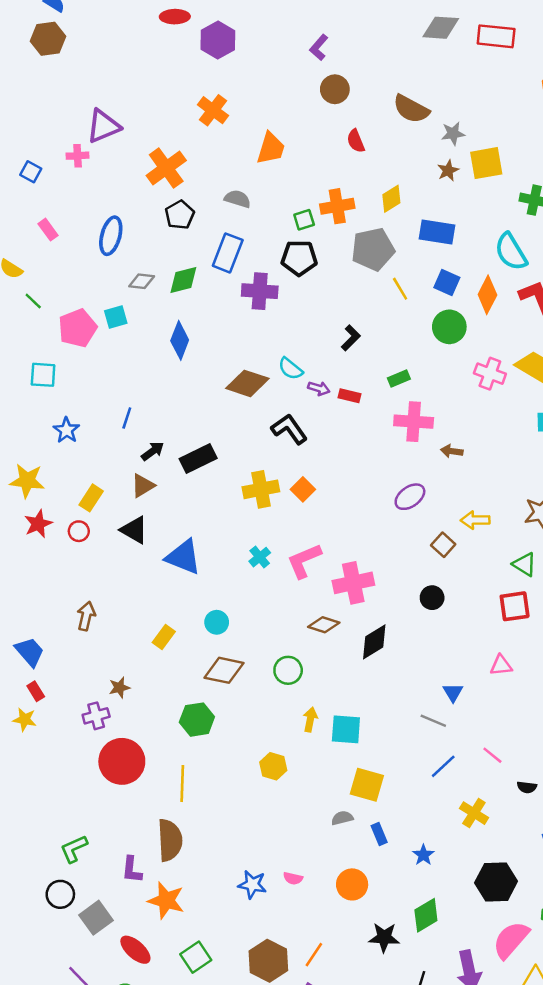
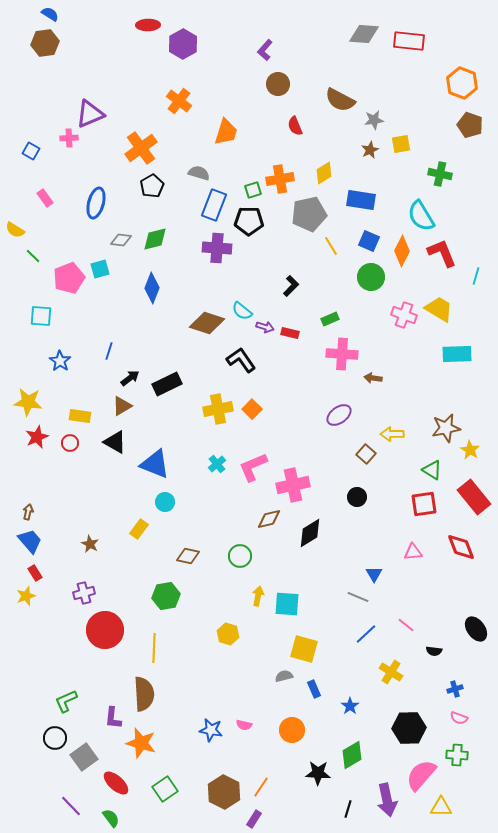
yellow square: (486, 163) -> (401, 144), size x0.7
blue rectangle: (228, 253) -> (214, 205), moved
yellow rectangle: (91, 498) -> (80, 416), turned 65
brown arrow: (86, 616) -> (28, 512), moved, size x0.7
cyan circle: (217, 622) -> (165, 502), moved
brown diamond: (324, 625) -> (269, 519), turned -30
brown diamond: (224, 670) -> (188, 556), size x0.7
brown star: (119, 688) -> (90, 544), moved, turned -30
yellow star: (25, 720) -> (26, 596), turned -30

